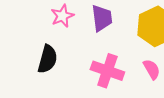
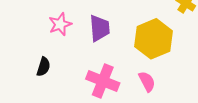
black semicircle: (48, 59) -> (43, 67), size x0.7

